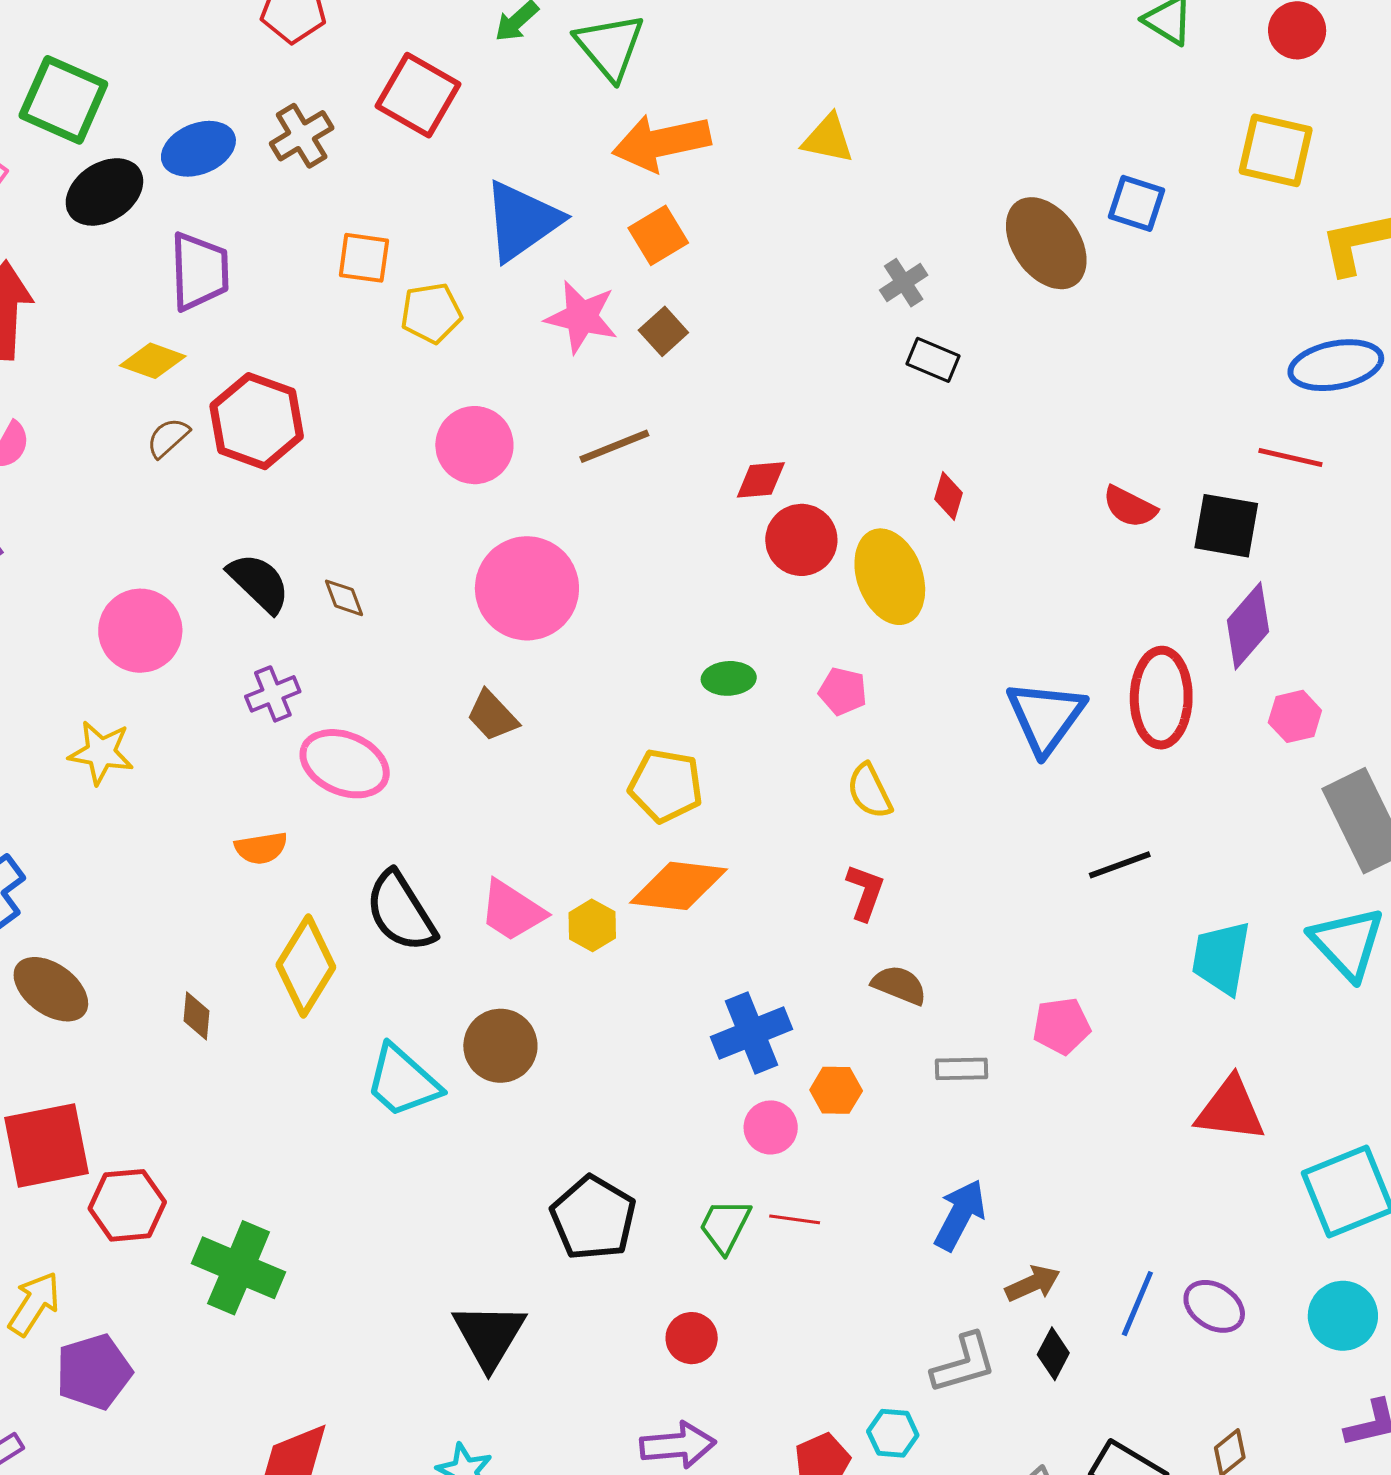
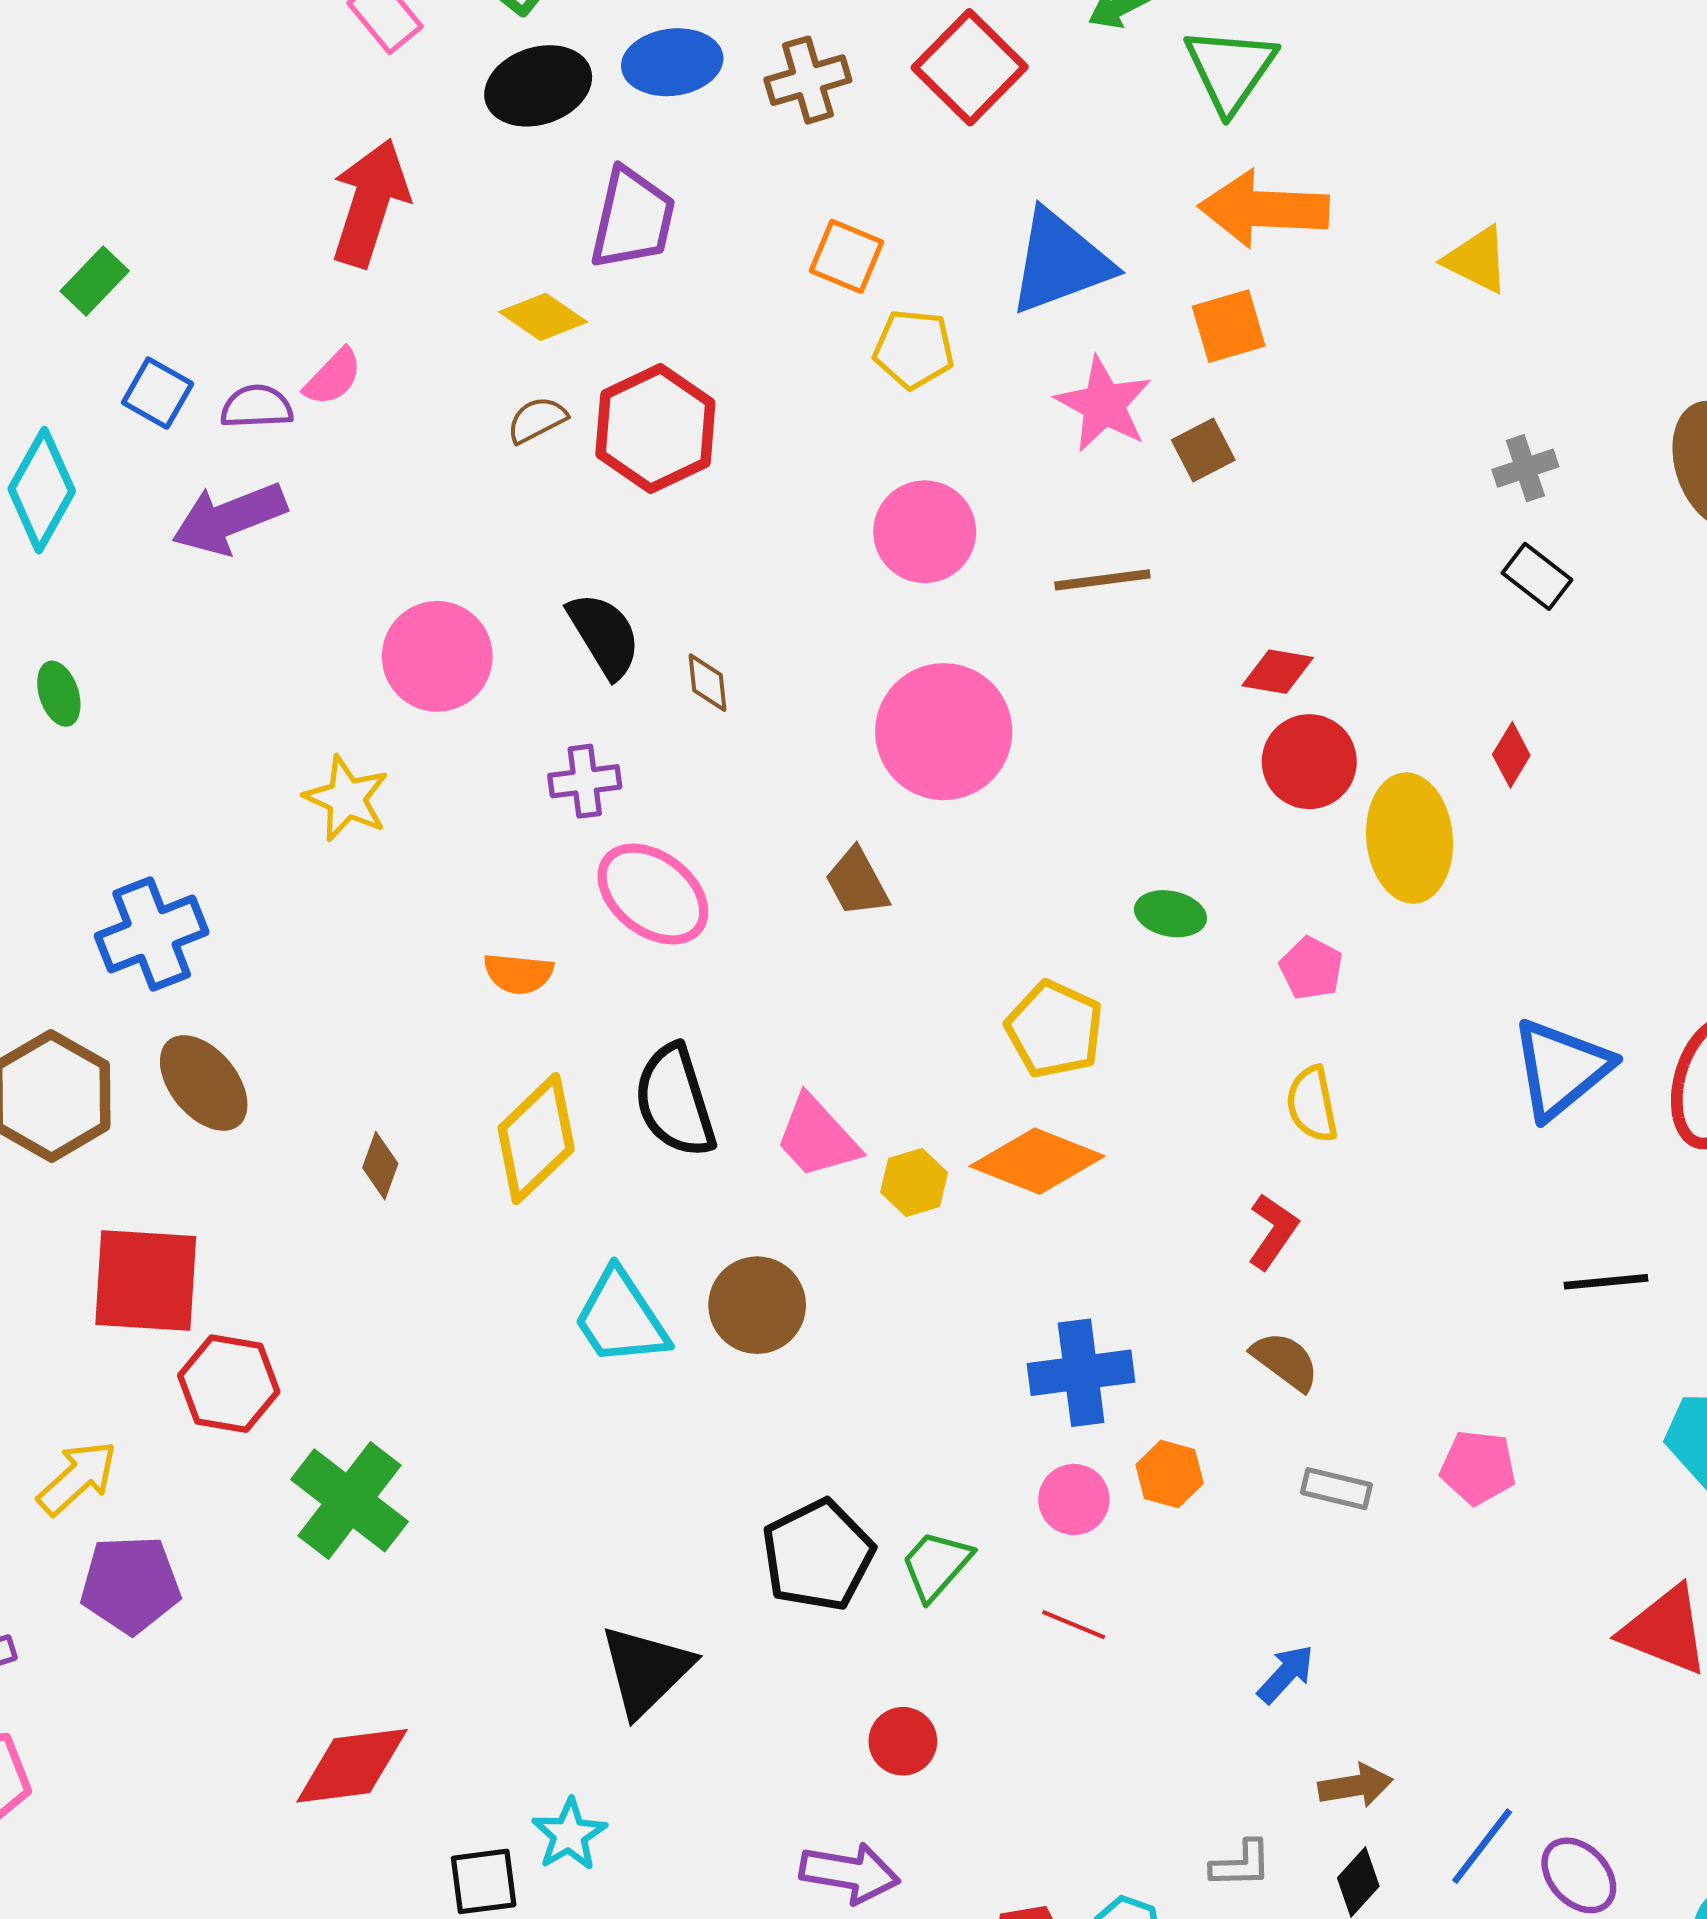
blue arrow: (960, 1215) -> (1286, 1674), size x0.7
green trapezoid: (725, 1226) -> (936, 1565), moved
gray L-shape: (964, 1363) -> (1241, 1864), size x0.7

